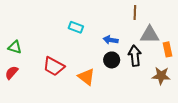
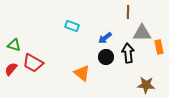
blue arrow: (111, 40) -> (105, 38), turned -48
red trapezoid: (54, 66) -> (33, 63), moved
brown star: (161, 76) -> (146, 85), moved

